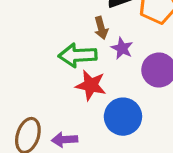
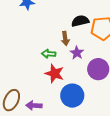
green arrow: (78, 55) -> (49, 54), size x0.6

